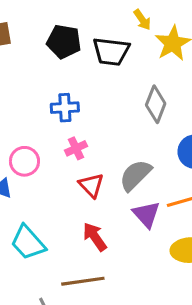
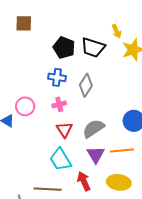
black pentagon: (64, 42) -> (64, 48), moved
gray diamond: (156, 104) -> (86, 85), moved
red arrow: (95, 237) -> (84, 181), moved
cyan trapezoid: (28, 243) -> (60, 160), moved

